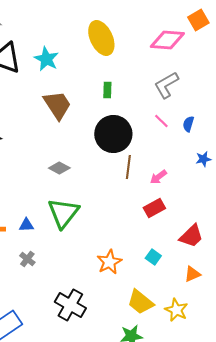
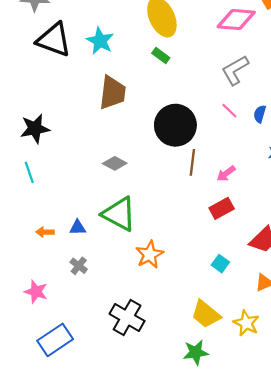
green rectangle: (107, 90) -> (161, 55), moved, turned -56
brown trapezoid: (57, 105) -> (112, 93), turned 40
green triangle: (63, 213) -> (119, 214), turned -40
orange star: (109, 262) -> (150, 255), moved

